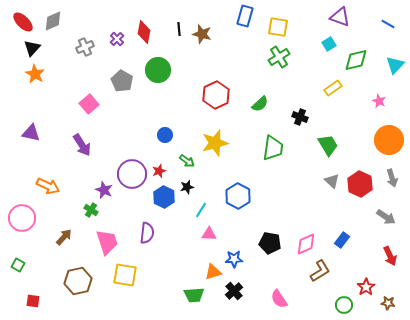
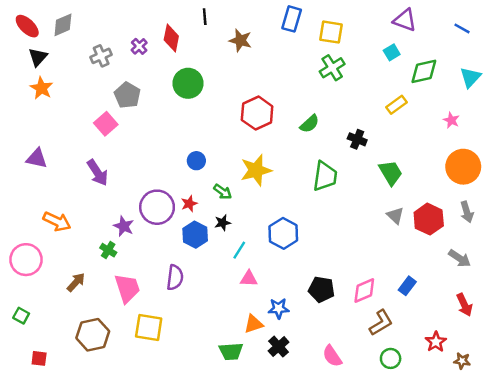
black line: (179, 29) -> (205, 17), moved
gray pentagon: (122, 81) -> (127, 95), moved
green circle: (344, 305) -> (391, 358), moved

